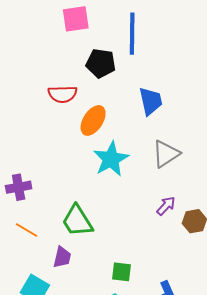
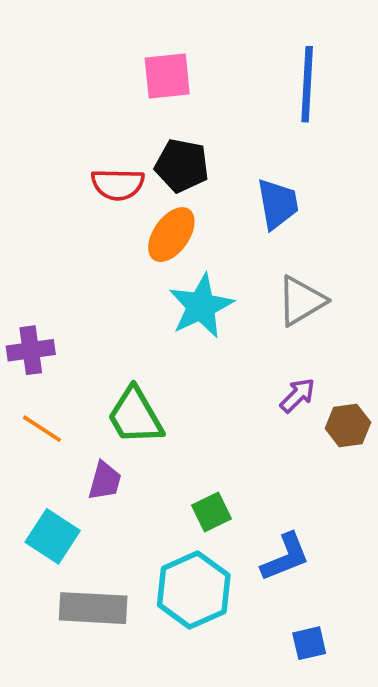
pink square: (76, 19) -> (167, 76), moved
blue line: (132, 34) -> (307, 84), moved
black pentagon: (101, 63) -> (182, 166), moved
green square: (122, 272) -> (212, 512), turned -35

